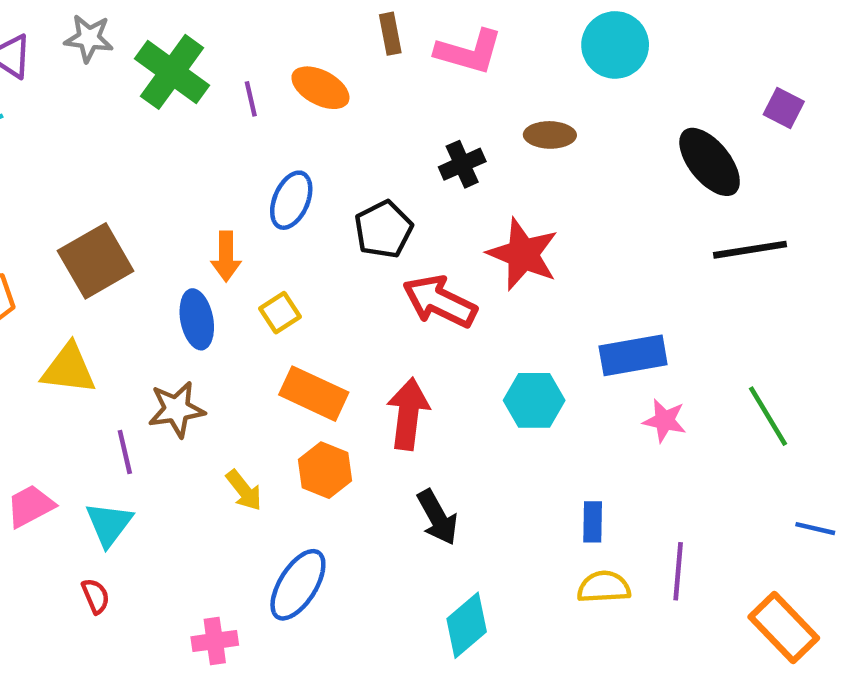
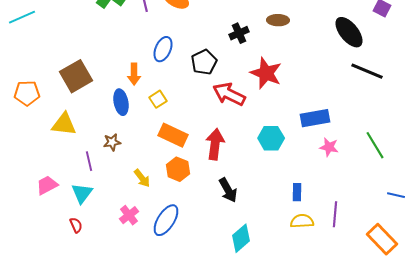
black line: (750, 250) -> (367, 71), turned 32
brown star: (177, 409) -> (112, 142), size x0.7
pink cross: (215, 641) -> (129, 215), moved, turned -30

